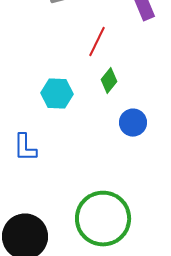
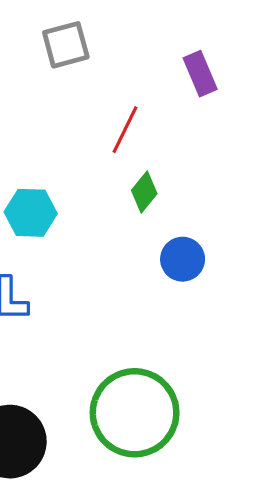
cyan hexagon: (57, 94) -> (31, 213), moved

